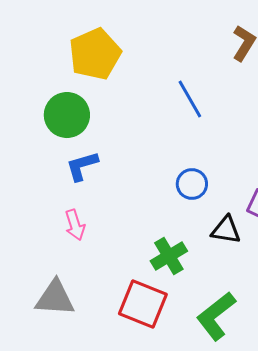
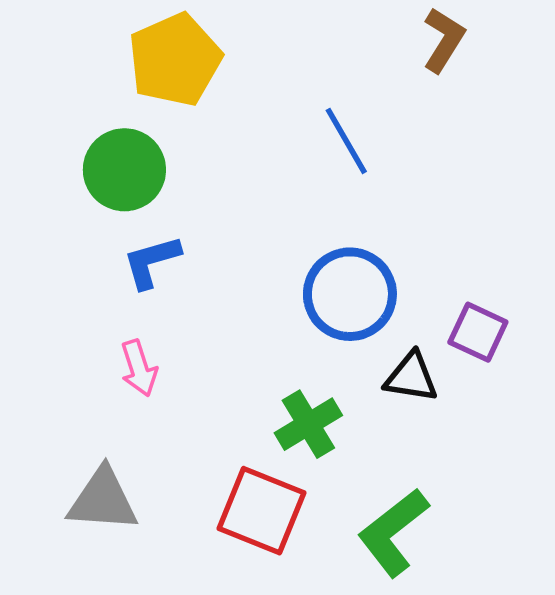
blue circle: (192, 184) -> (350, 294), size x1.6

